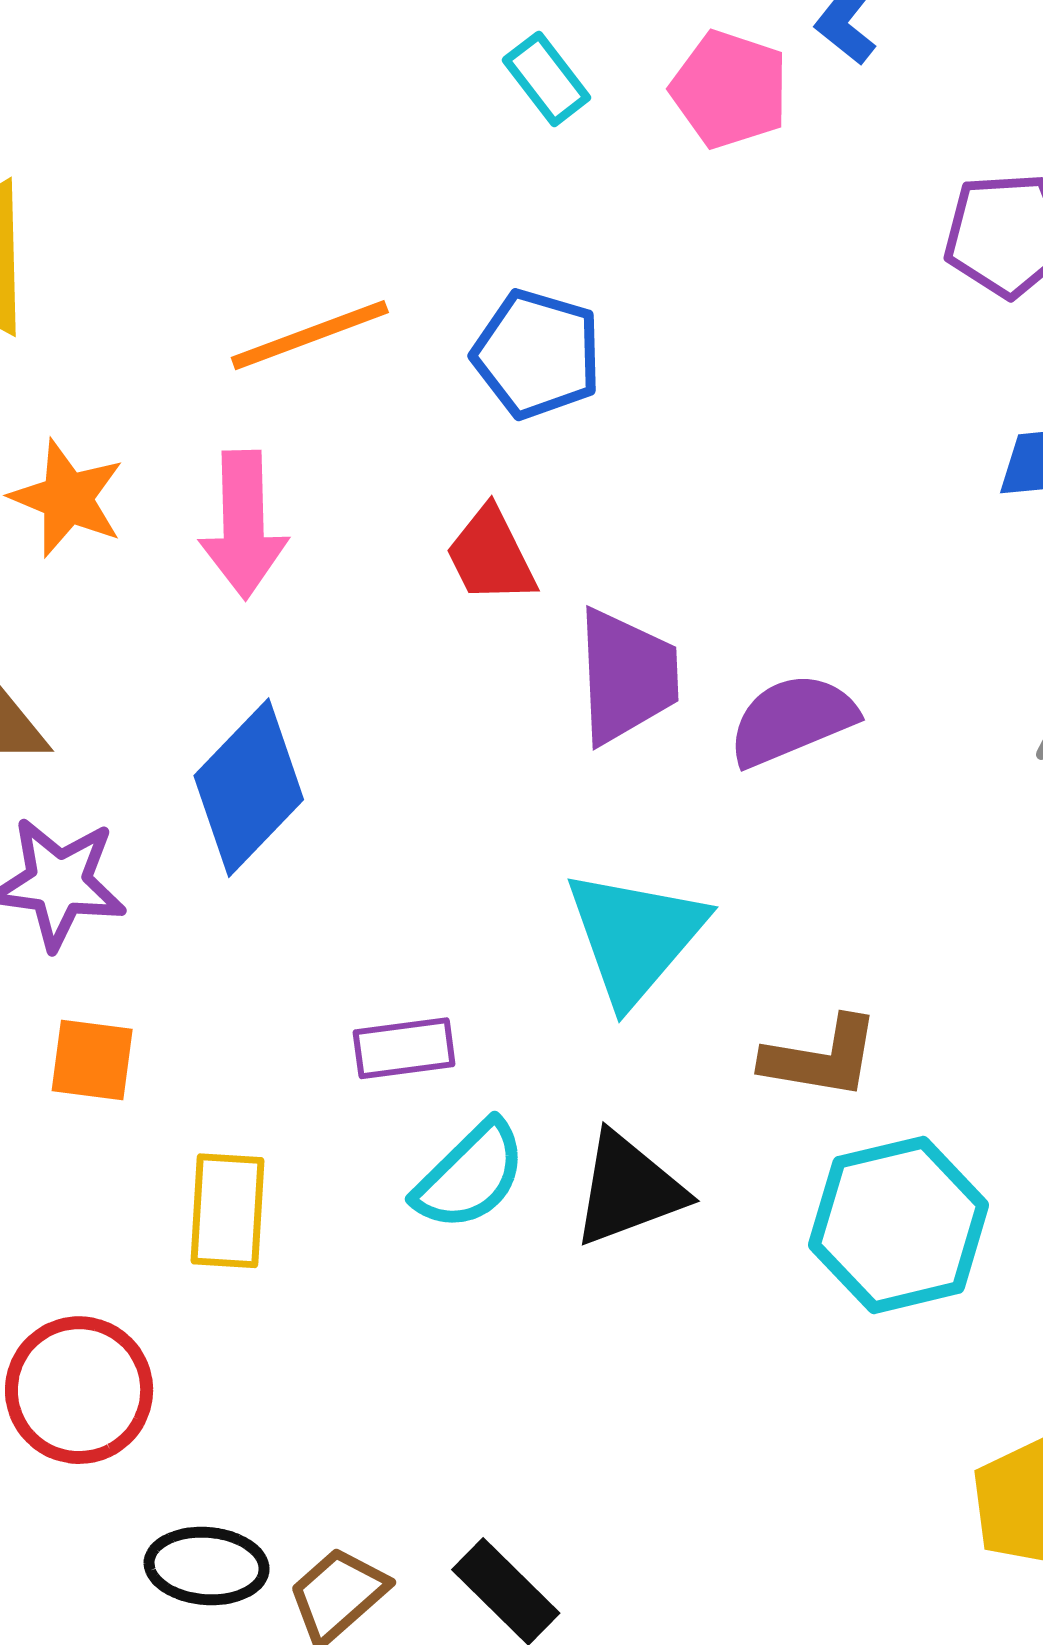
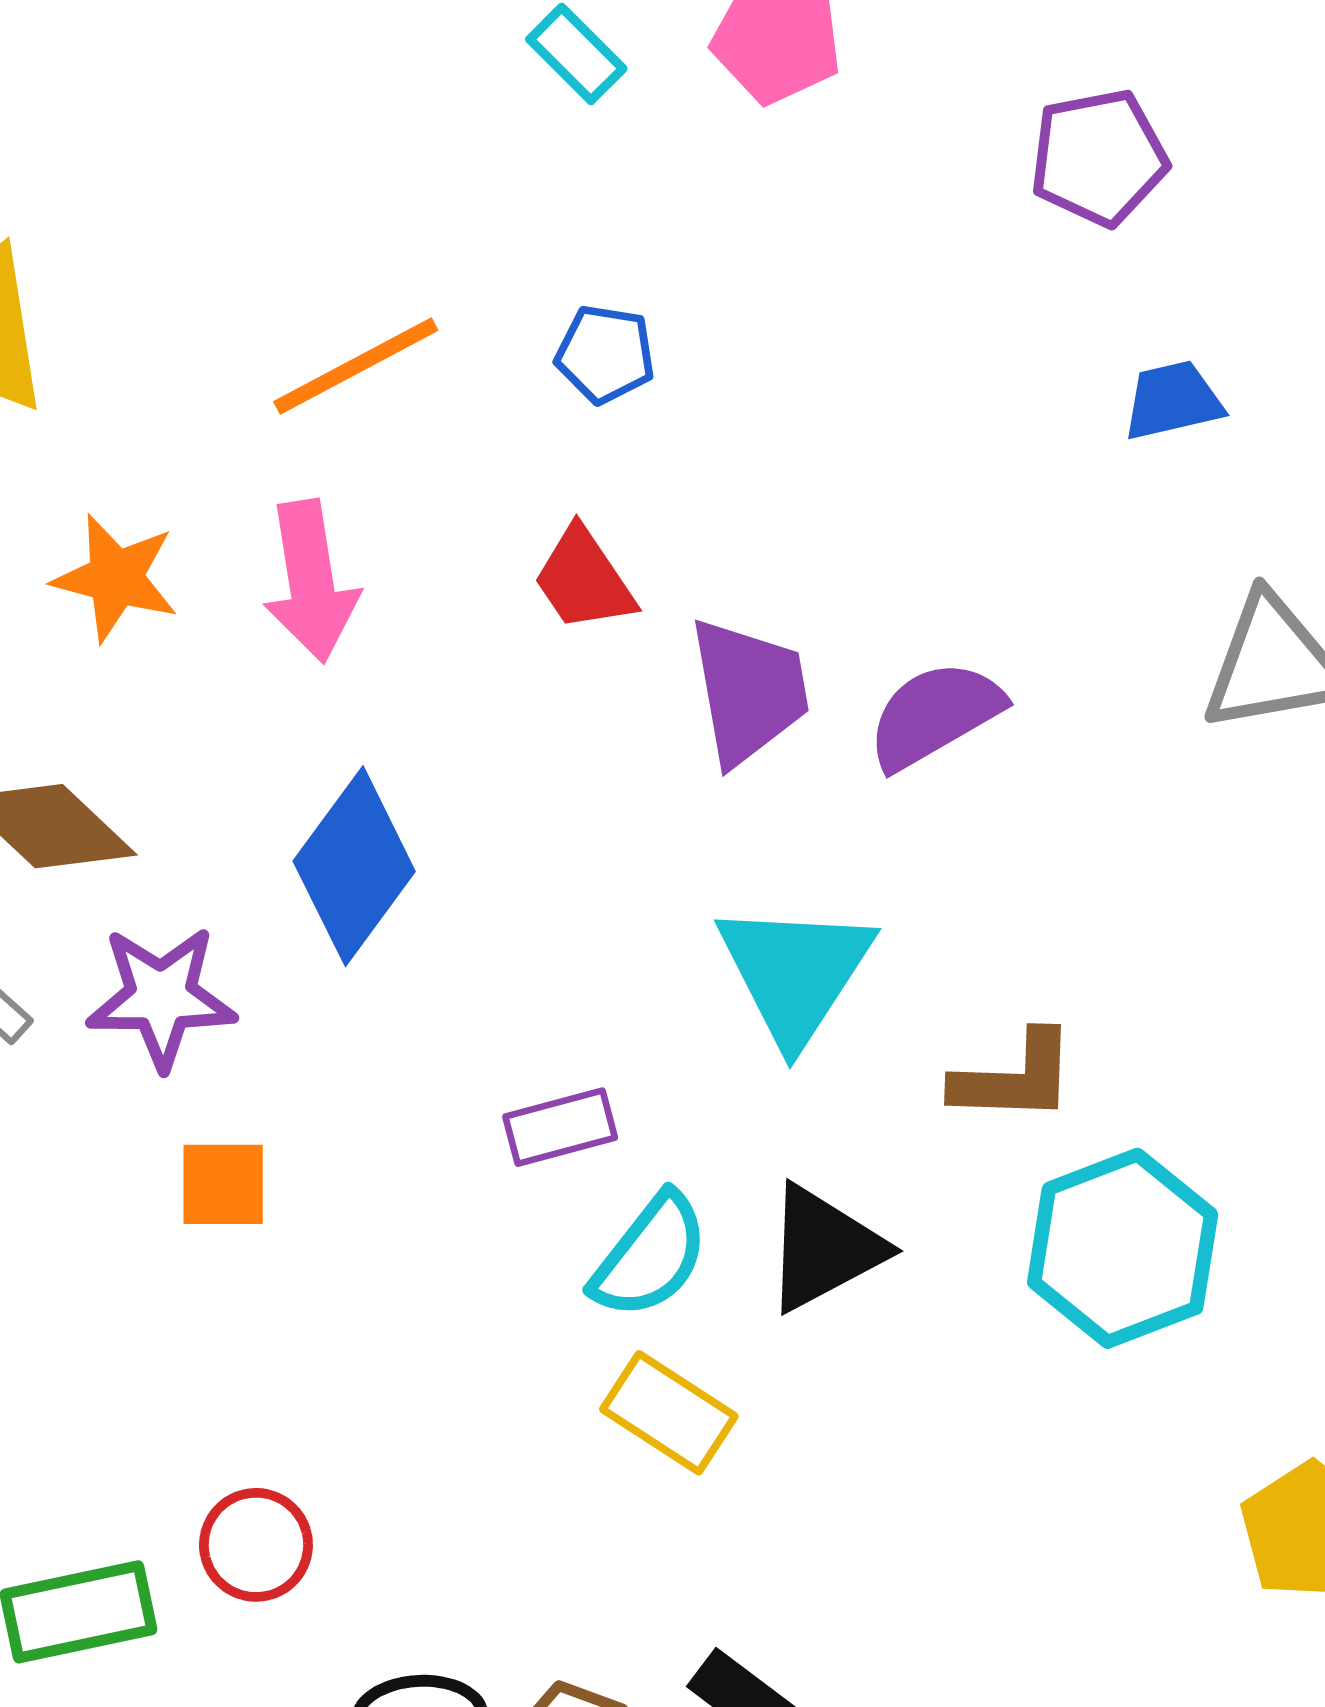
blue pentagon: (537, 354) -> (605, 354), size x0.7
yellow rectangle: (227, 1211) -> (669, 1413), moved, turned -53
red circle: (79, 1390) -> (256, 1545), size x0.7

